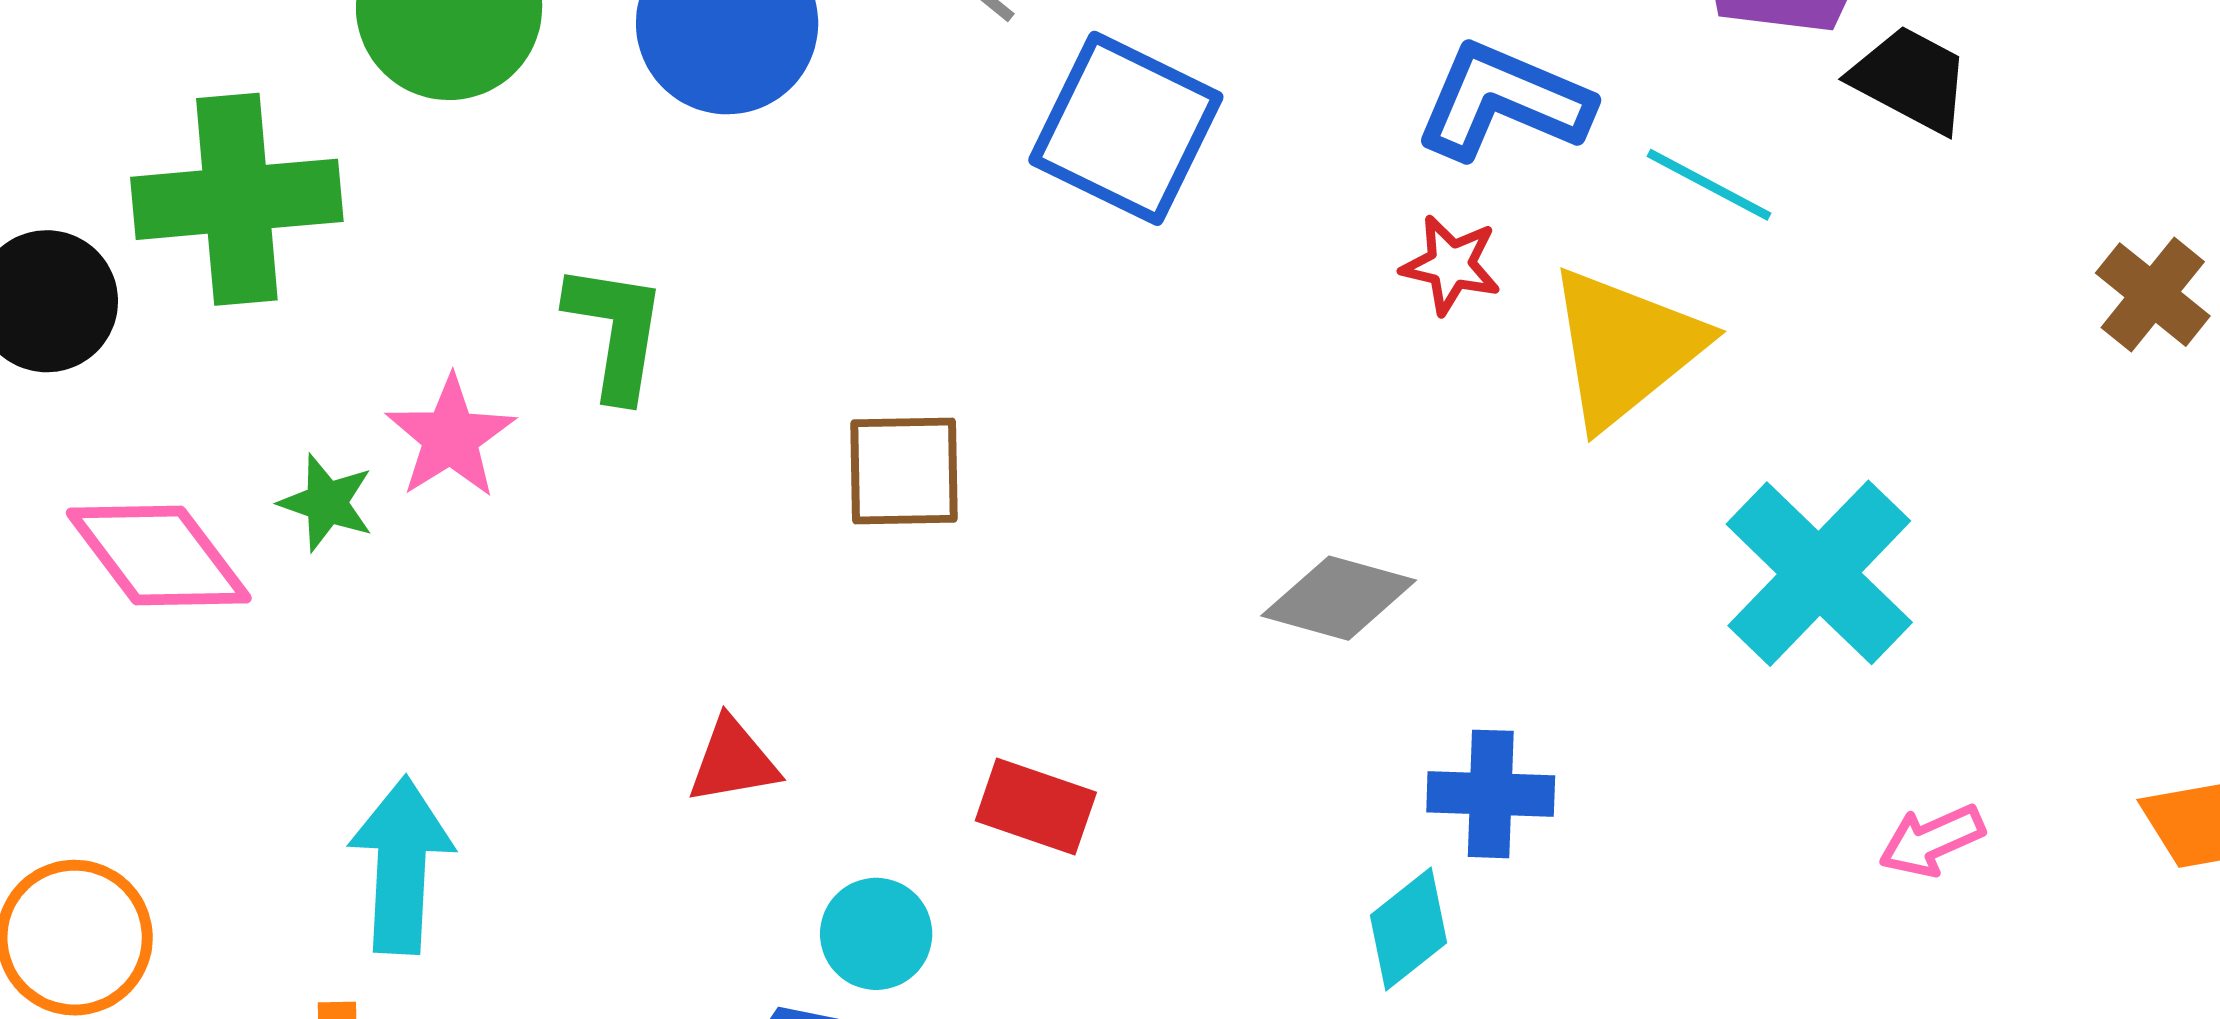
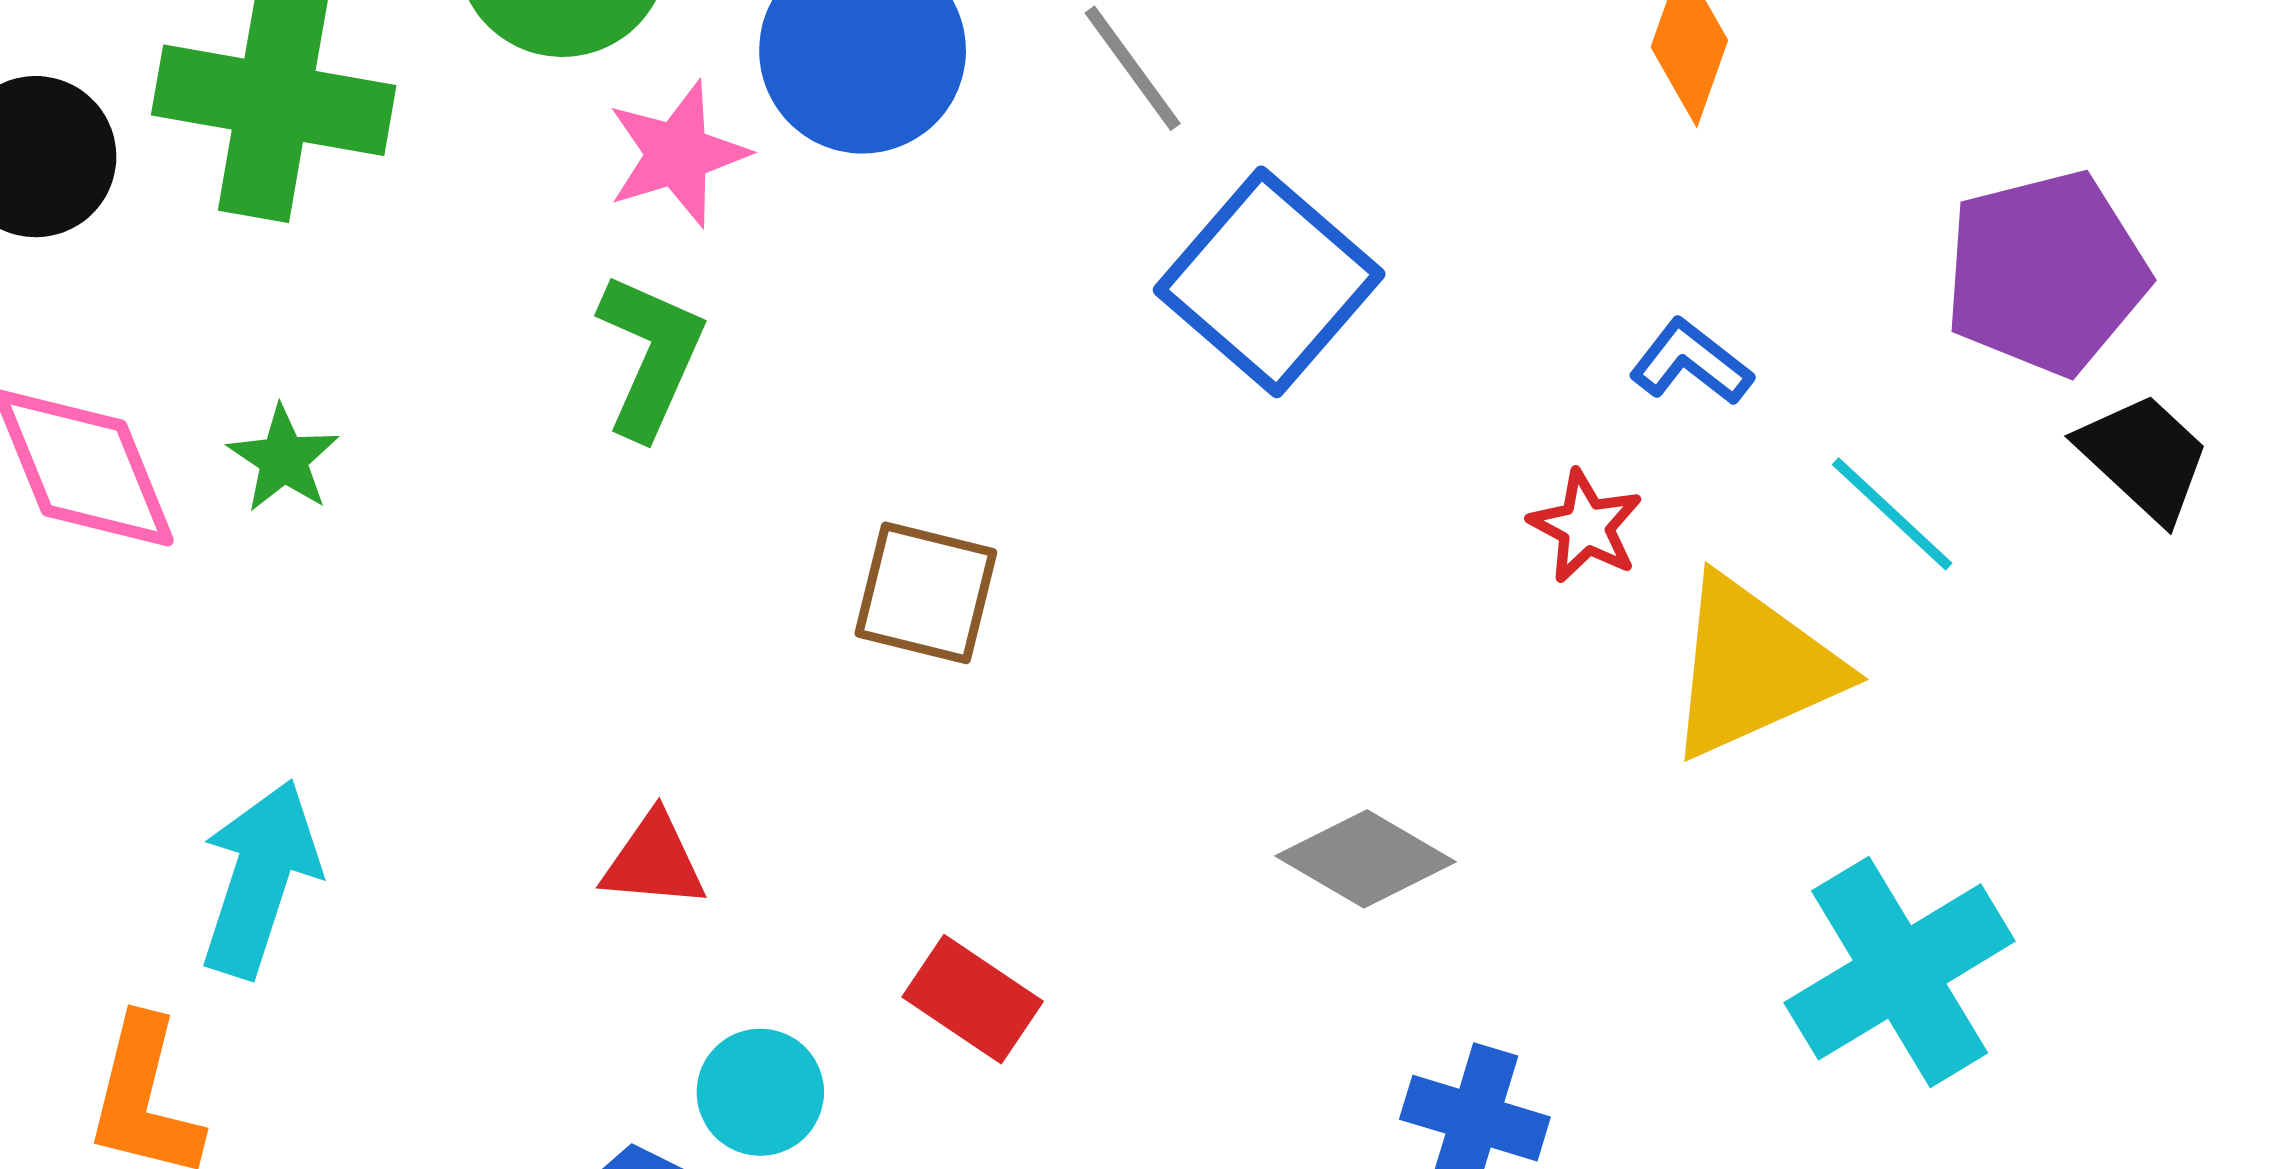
blue L-shape: (1503, 101) -> (1691, 362), size x0.6
pink star: (450, 437) -> (677, 154), moved

